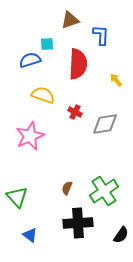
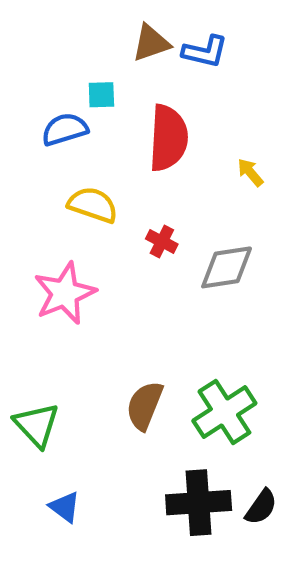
blue L-shape: (101, 35) -> (205, 52), moved, turned 100
brown semicircle: (67, 188) -> (145, 406), size x1.6
black cross: (78, 223) -> (199, 503), moved

